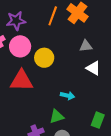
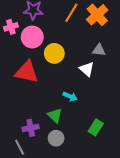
white triangle: (93, 68) -> (87, 69), moved
green triangle: (57, 117) -> (55, 115), turned 49

